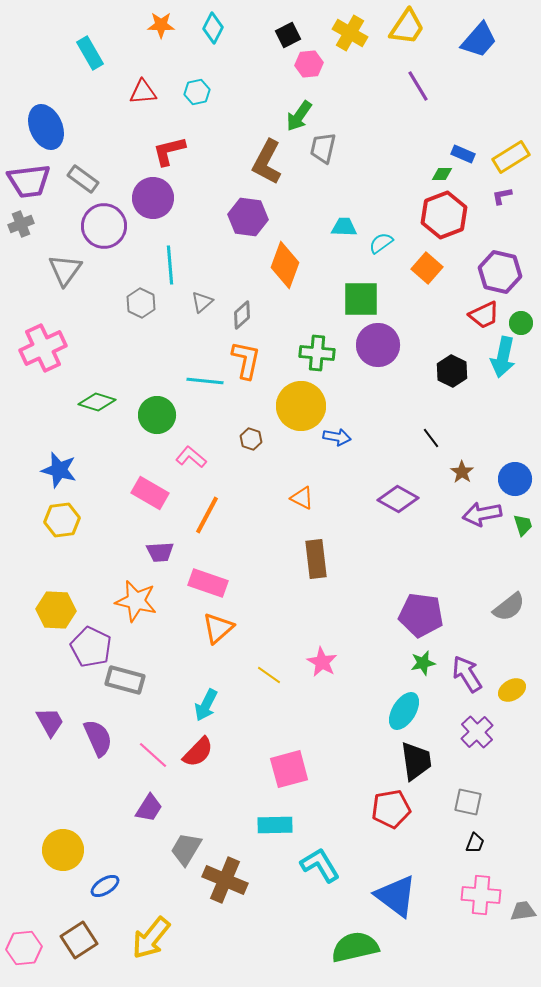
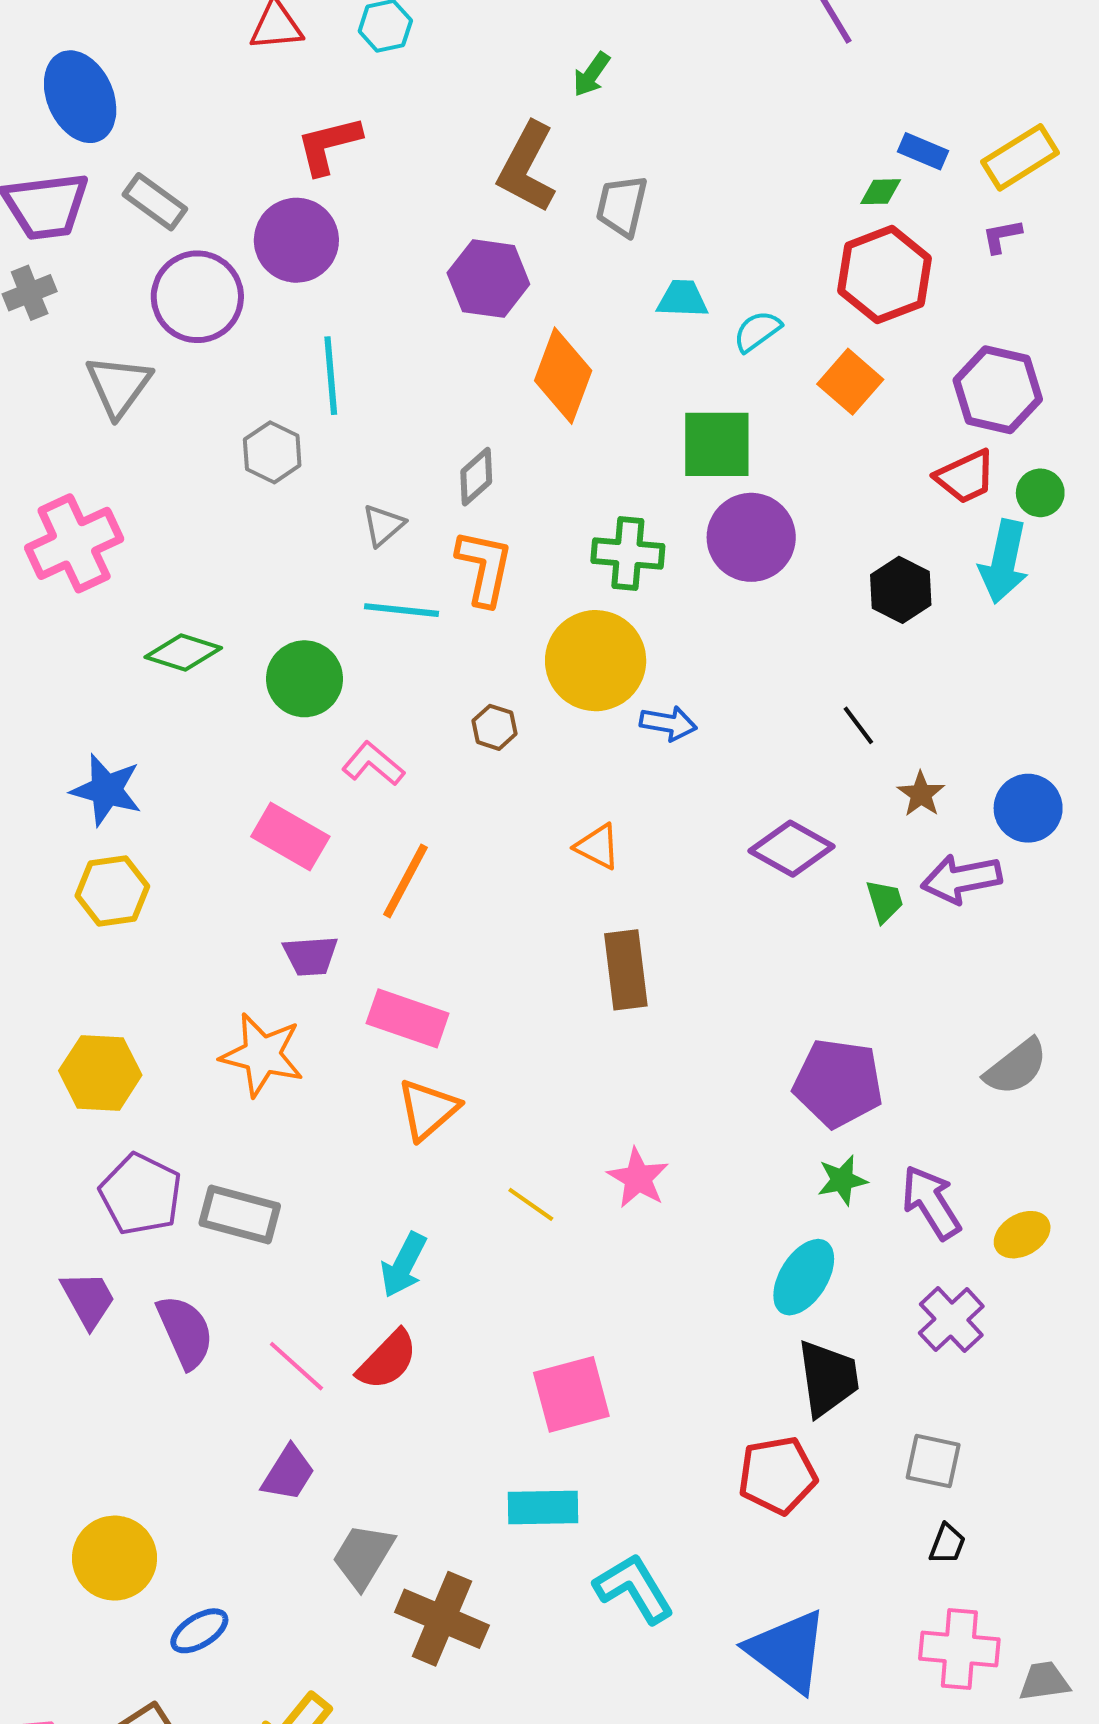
green arrow: (299, 116) -> (592, 74), size x0.7
gray trapezoid: (323, 148) -> (622, 206), moved
gray triangle: (202, 302) -> (383, 525), moved
green trapezoid: (523, 525) -> (885, 901), moved
purple pentagon: (91, 647) -> (141, 1194), moved

